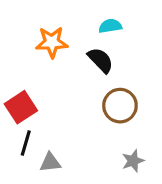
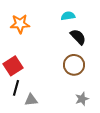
orange star: (52, 42) -> (20, 24), moved
black semicircle: (100, 60) -> (78, 37), moved

